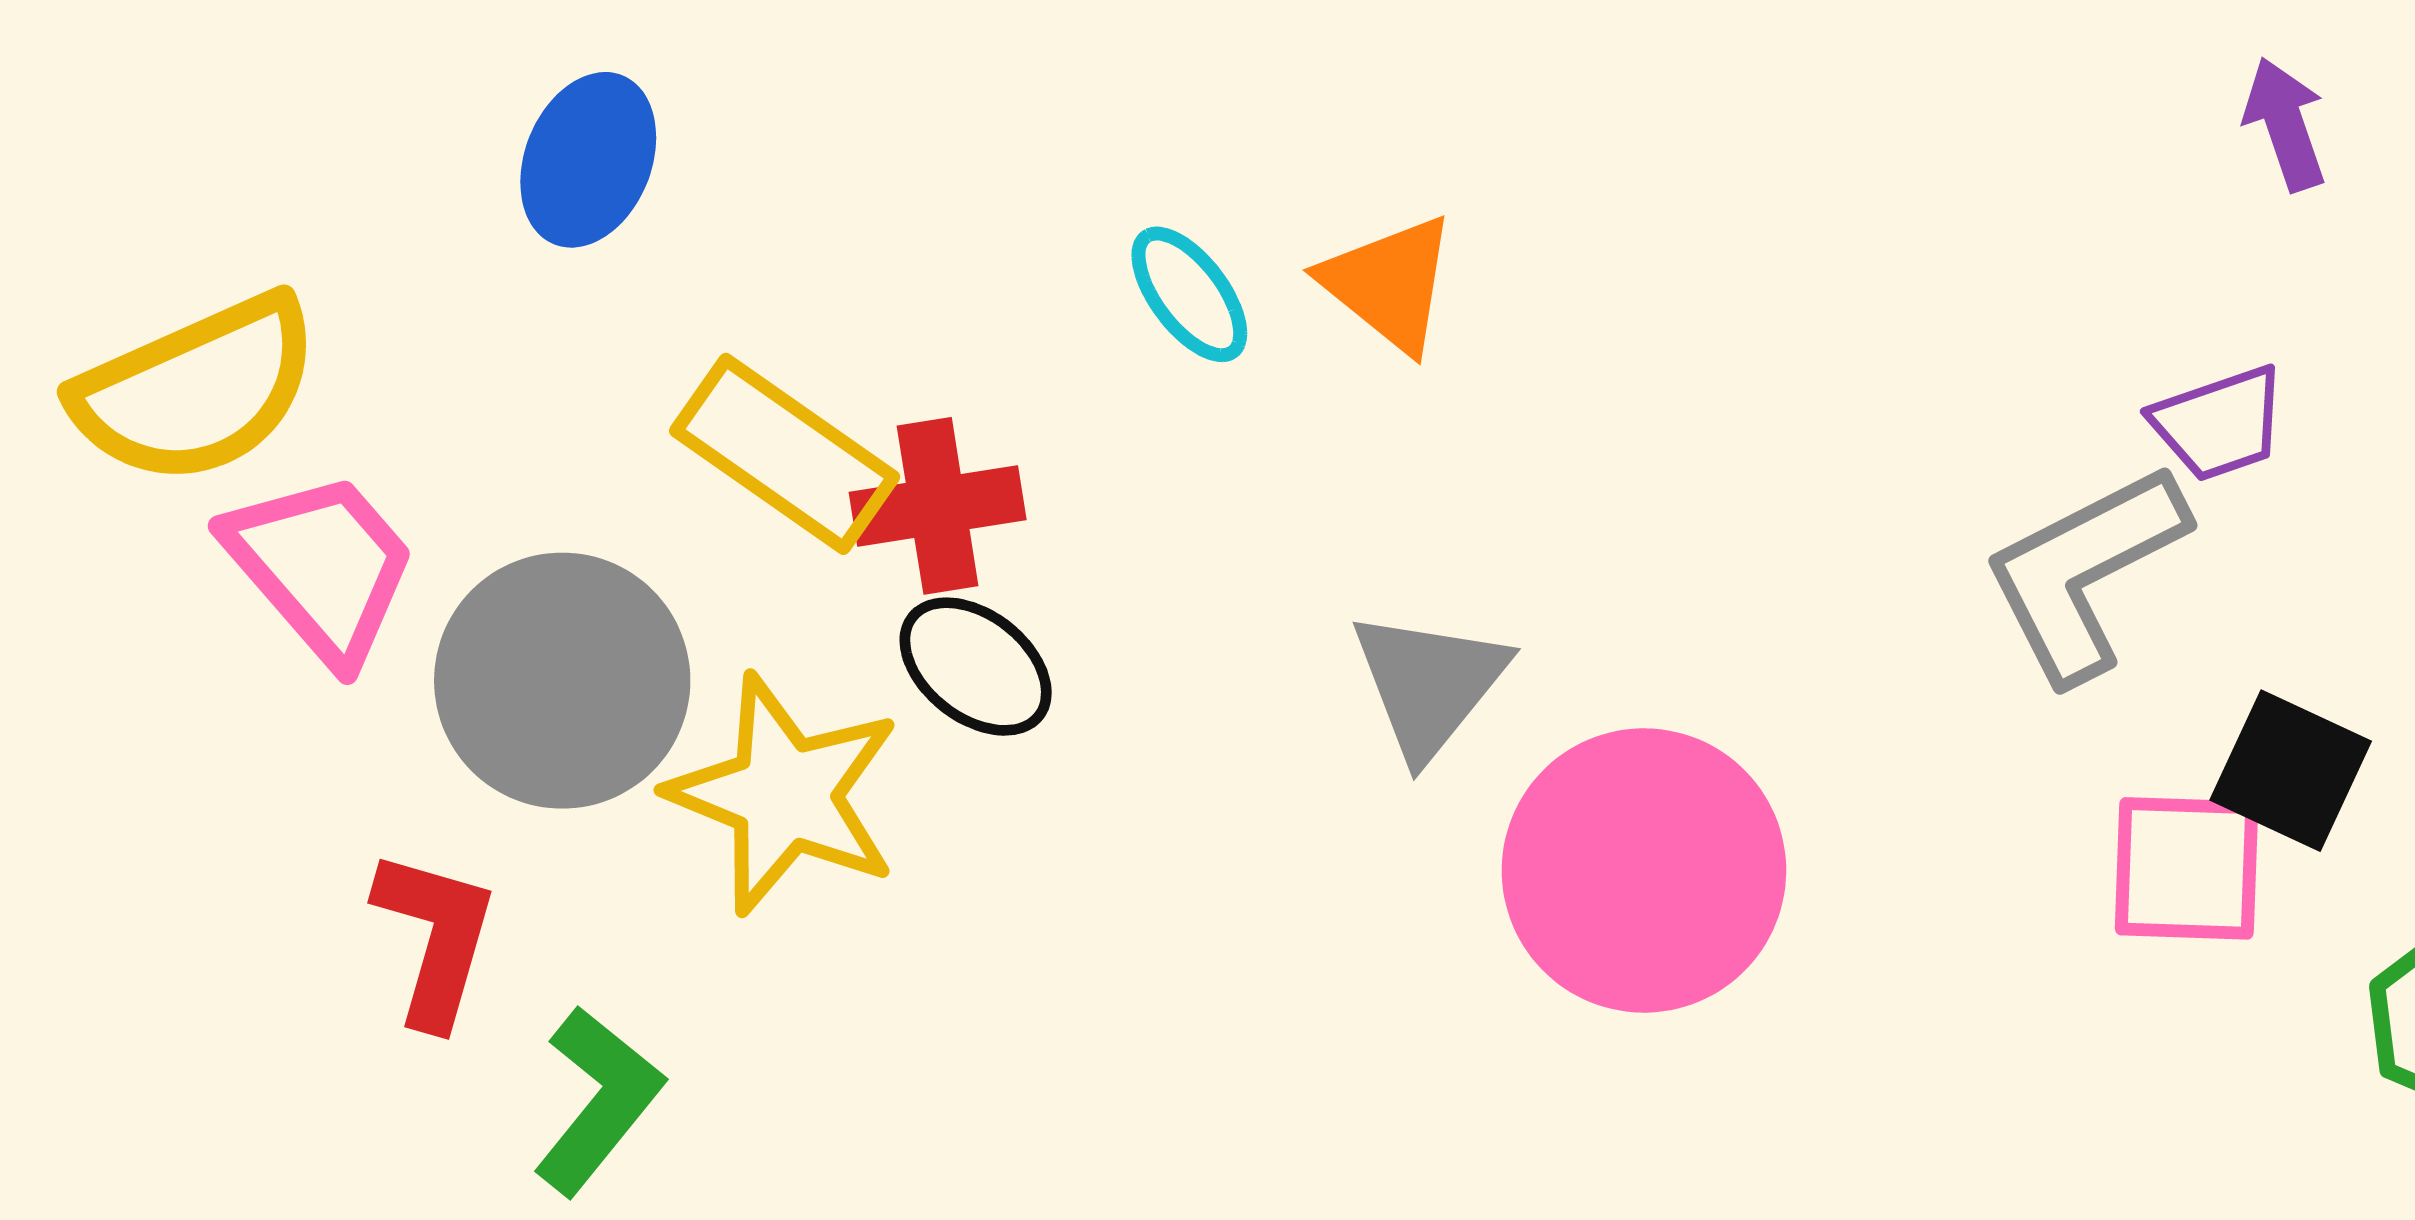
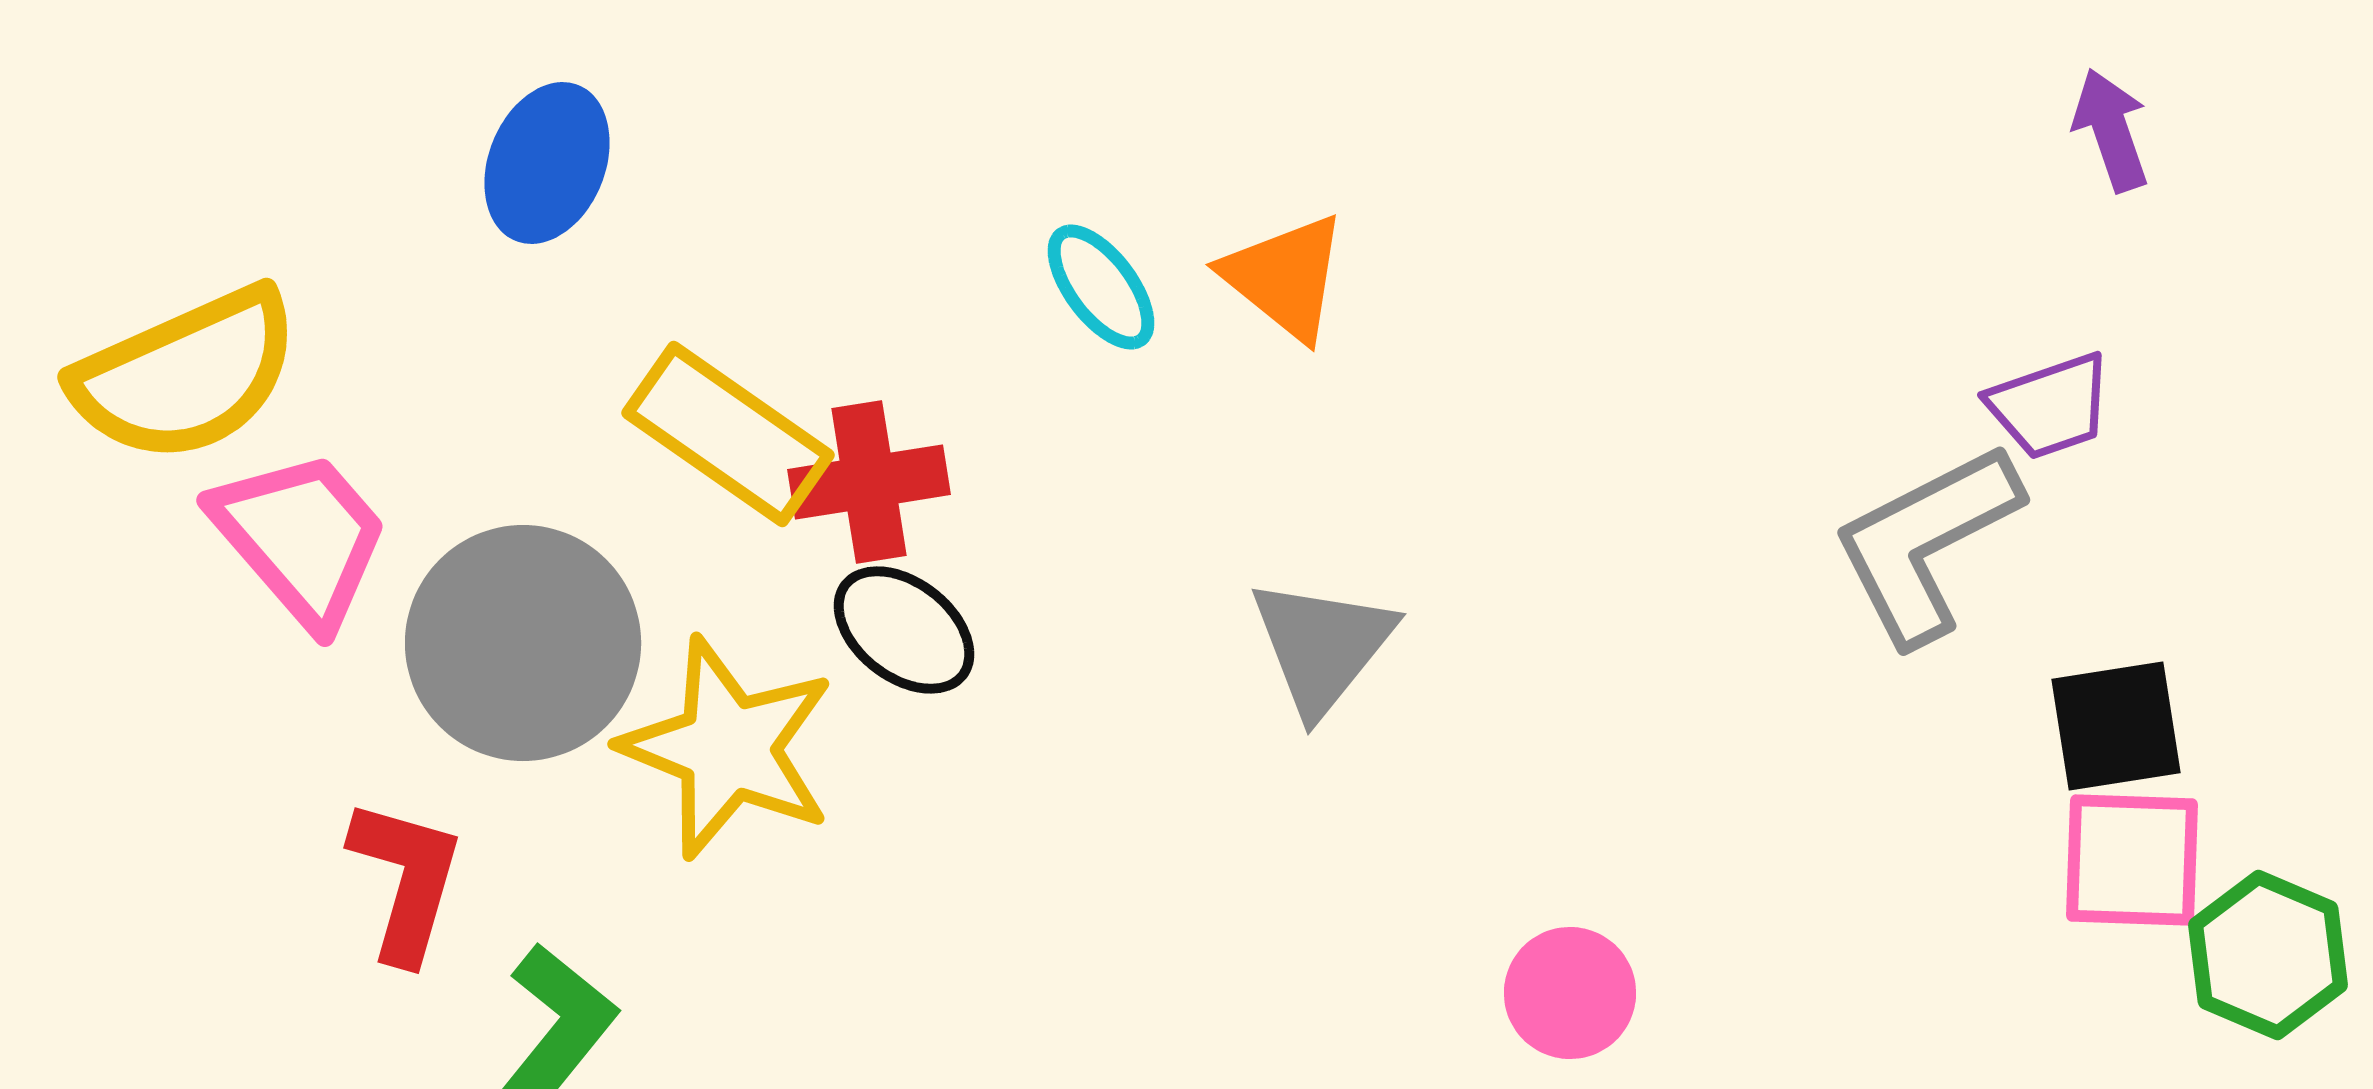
black square: (2291, 771) -> (2116, 726), turned -34
pink square: (2186, 868) -> (2132, 860), moved
pink circle: (1644, 870) -> (1570, 993), moved, size x0.5

